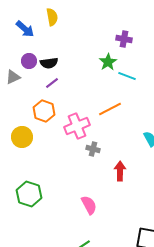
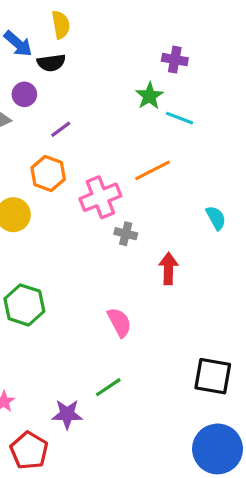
black semicircle: (49, 63) -> (51, 63), moved

